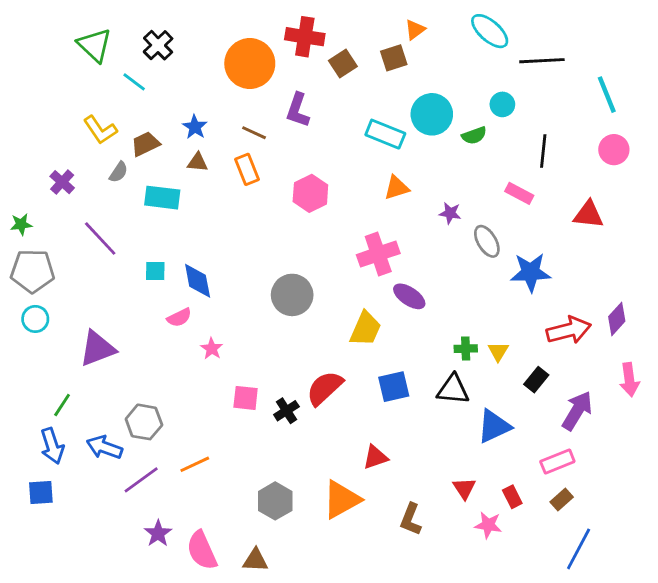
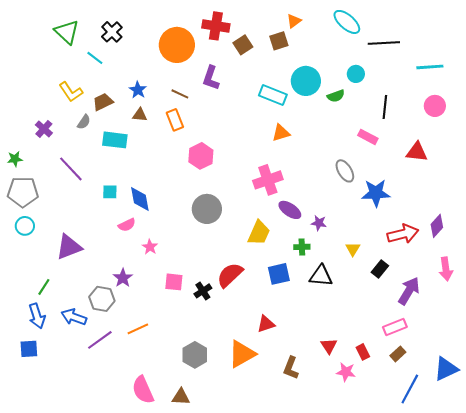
cyan line: (607, 95) -> (430, 67), turned -72
pink hexagon: (310, 193) -> (201, 156), moved
purple star: (450, 213) -> (319, 223), moved
green cross: (466, 349) -> (302, 247), moved
blue triangle: (494, 426) -> (446, 369), moved
purple star: (158, 533) -> (123, 278), moved

